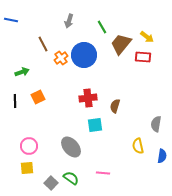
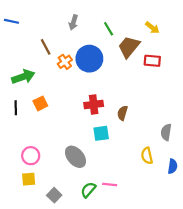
yellow arrow: (147, 37) -> (152, 28), moved
green arrow: (22, 72) -> (23, 77), size x1.5
green semicircle: (71, 178) -> (88, 190), moved, turned -84

